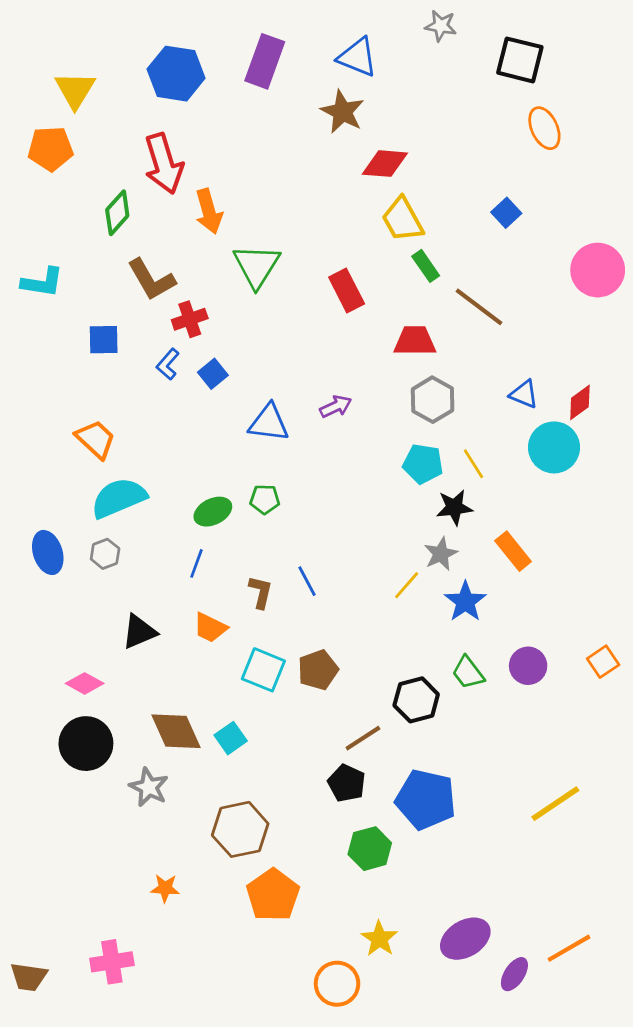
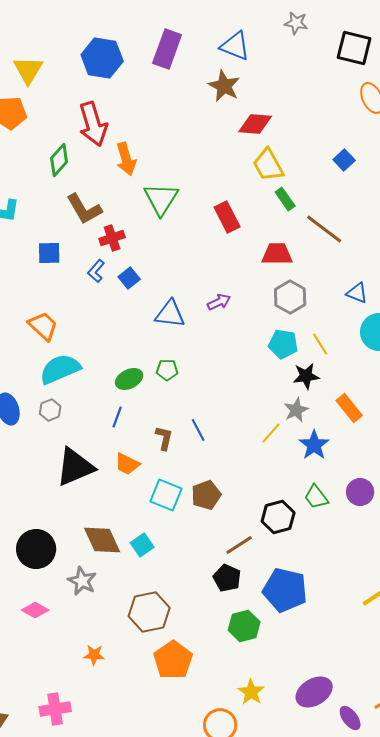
black triangle: (139, 632) -> (75, 467), size x1.5
pink diamond: (85, 683) -> (35, 610), moved
purple ellipse: (514, 974) -> (350, 718), turned -70

